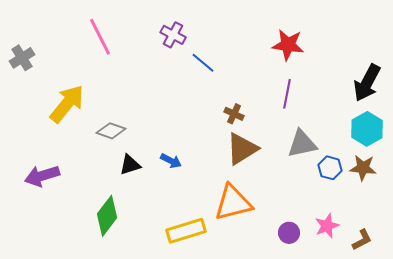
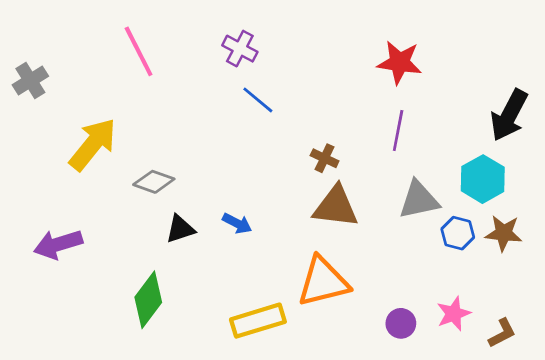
blue line: (203, 63) -> (258, 100), moved
cyan hexagon: (367, 129) -> (483, 179), moved
brown triangle: (242, 149) -> (336, 207), turned 39

